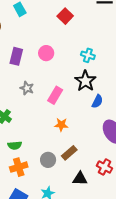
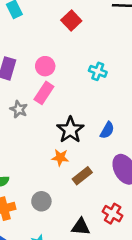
black star: (85, 81) -> (70, 130), moved
pink rectangle: (55, 95) -> (44, 93), moved
brown rectangle: (69, 153) -> (82, 176), moved

